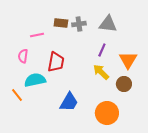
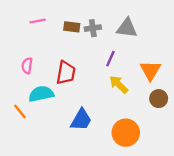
pink line: (37, 35) -> (38, 21), moved
purple line: (102, 50) -> (110, 59), moved
brown circle: (124, 84) -> (159, 99), moved

